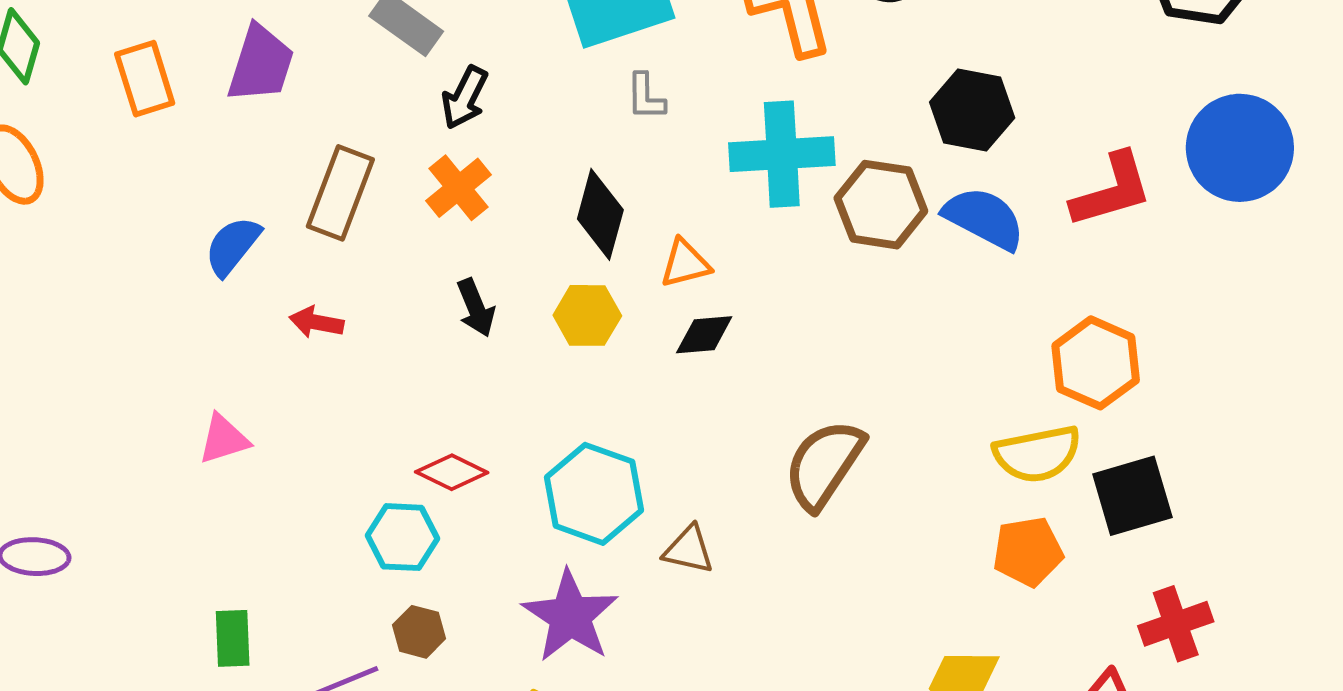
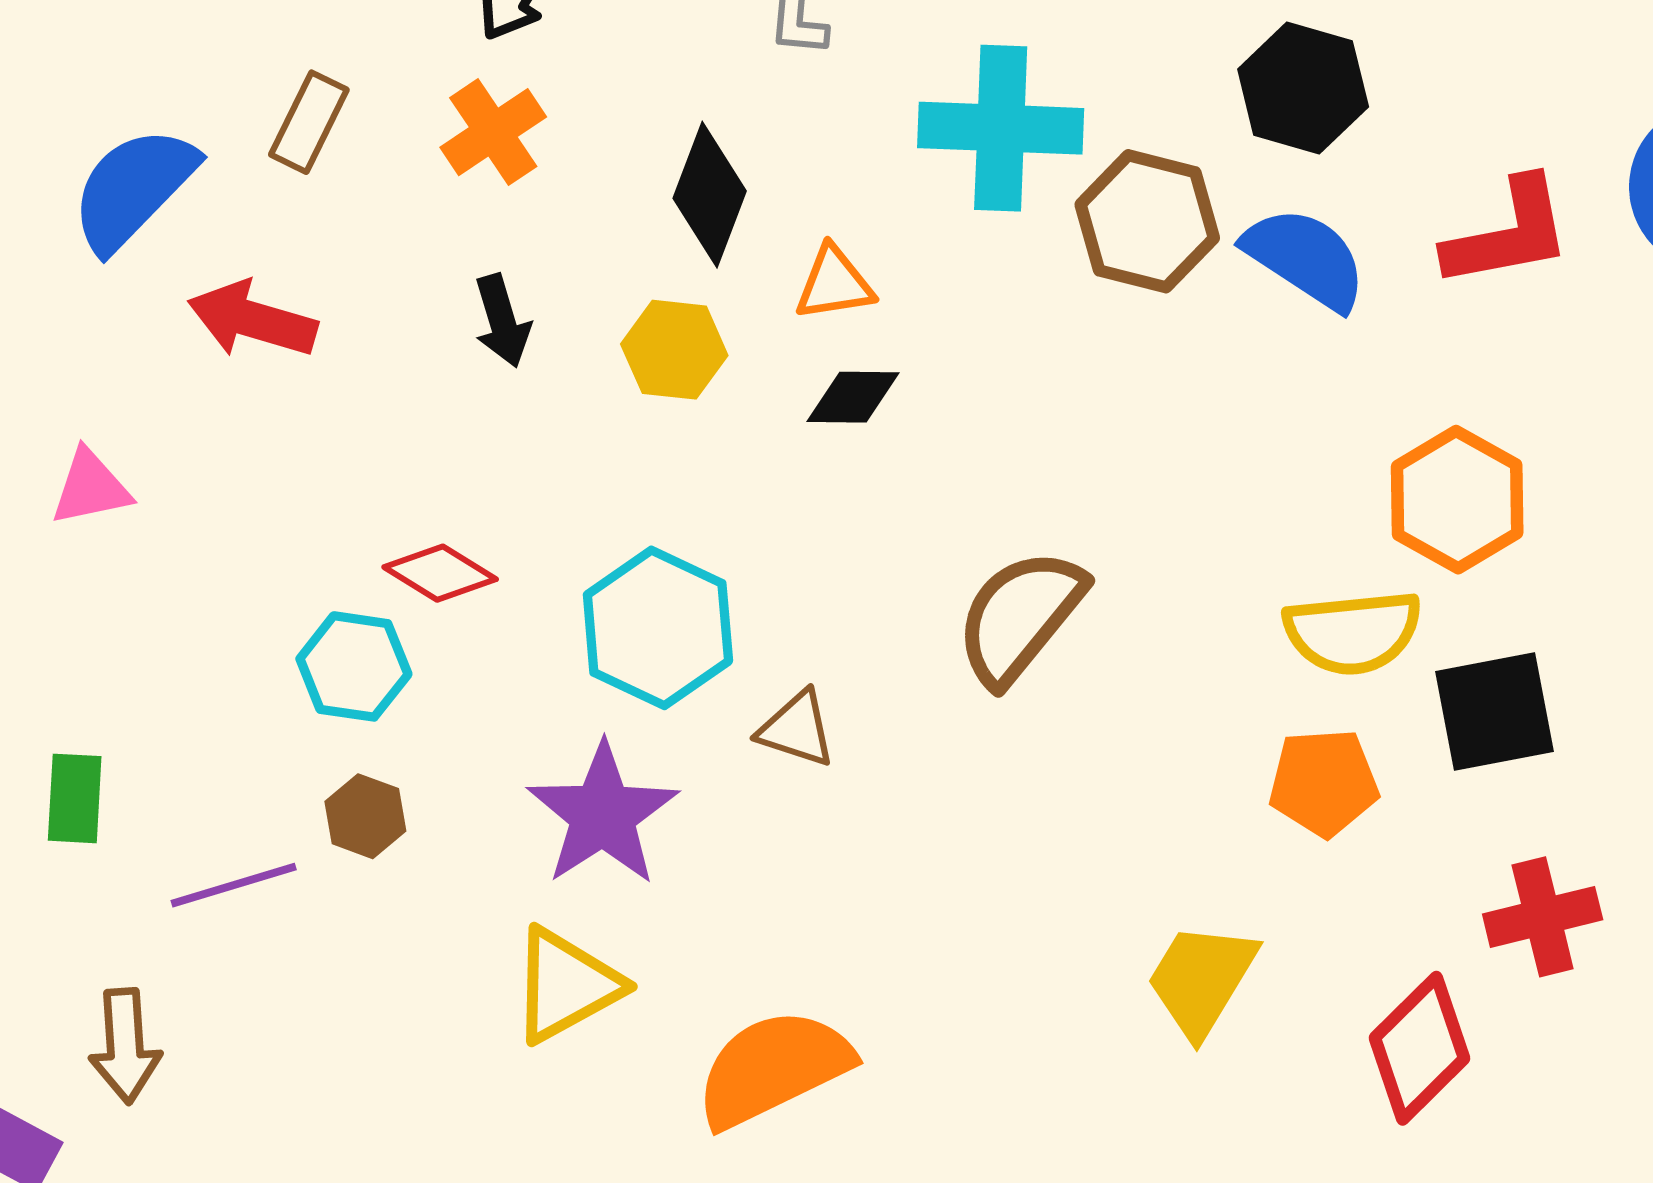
brown rectangle: (340, 193) -> (309, 122), size x0.7
blue semicircle: (233, 246) -> (133, 189), size x1.4
red arrow: (316, 322) -> (252, 320), size x1.5

